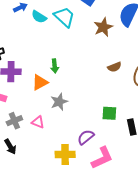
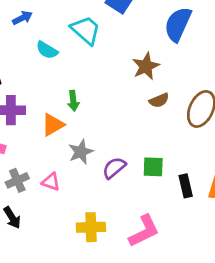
cyan semicircle: (39, 17) -> (47, 50), moved
brown star: (103, 27) -> (146, 66), moved
purple semicircle: (86, 137) -> (114, 168), moved

